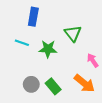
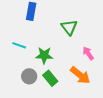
cyan line: (22, 43) -> (19, 45), moved
green star: (48, 49) -> (44, 55), moved

